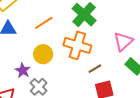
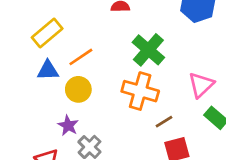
orange line: (44, 23) -> (81, 57), moved
yellow circle: (43, 54) -> (78, 89), moved

